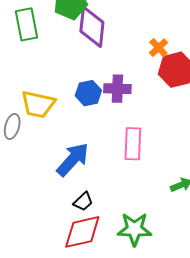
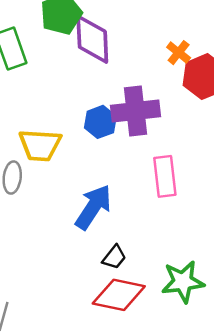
purple cross: (117, 89) -> (135, 111), size x1.4
red diamond: (82, 232) -> (119, 295), turned 33

